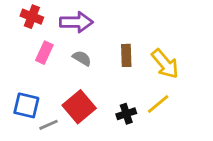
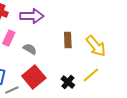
gray semicircle: (82, 58) -> (30, 49), moved
black cross: (126, 114) -> (68, 82), turned -32

